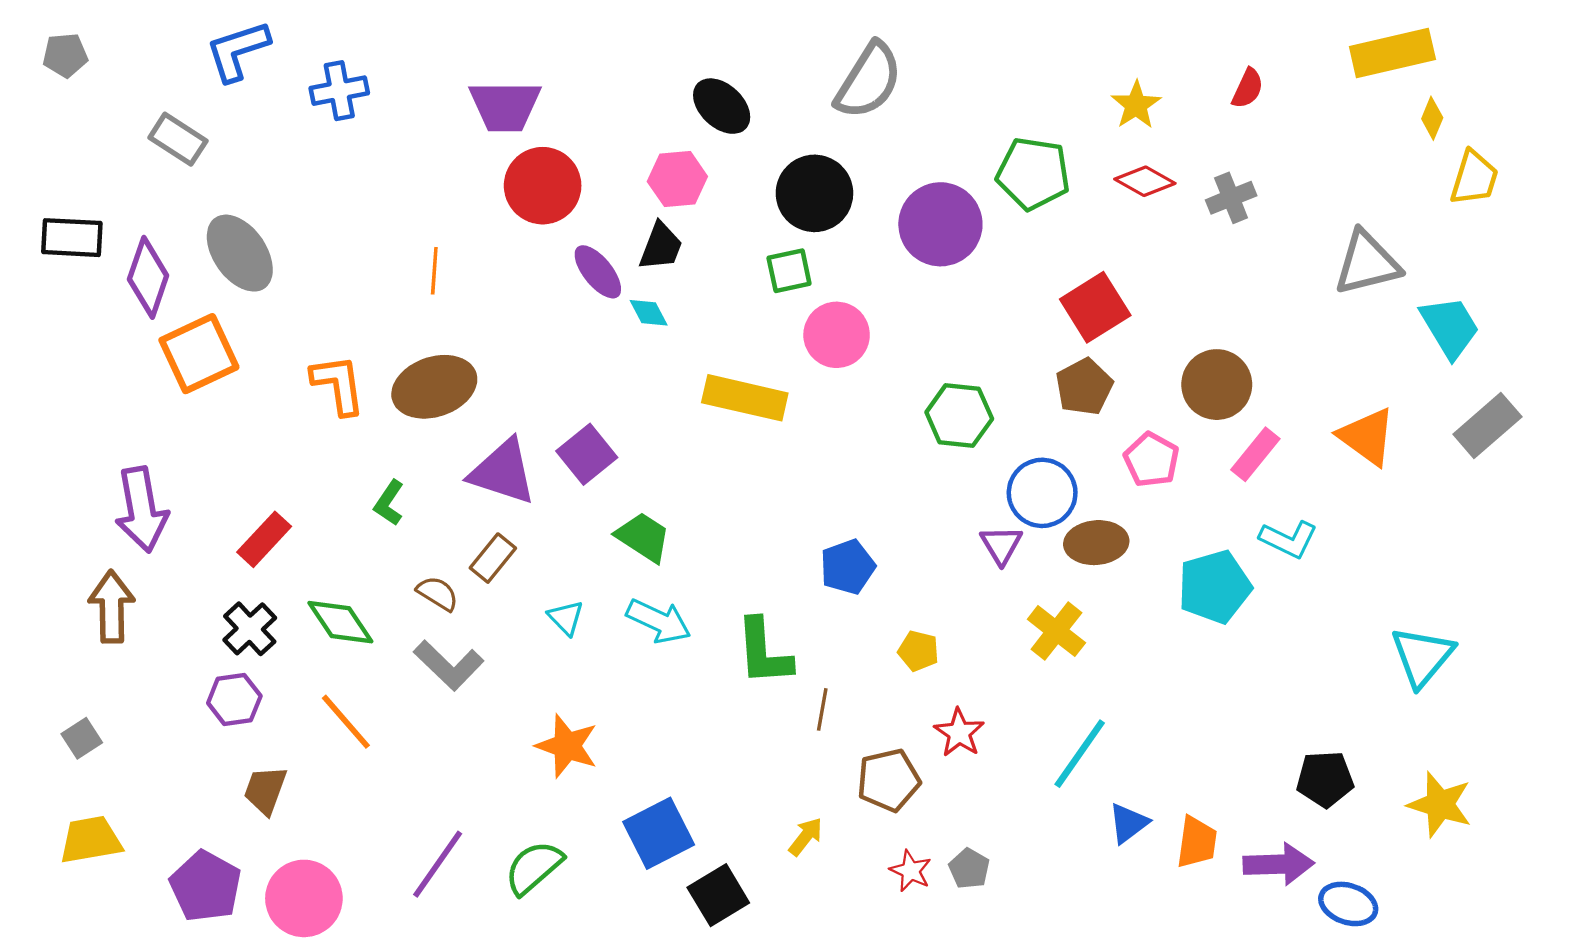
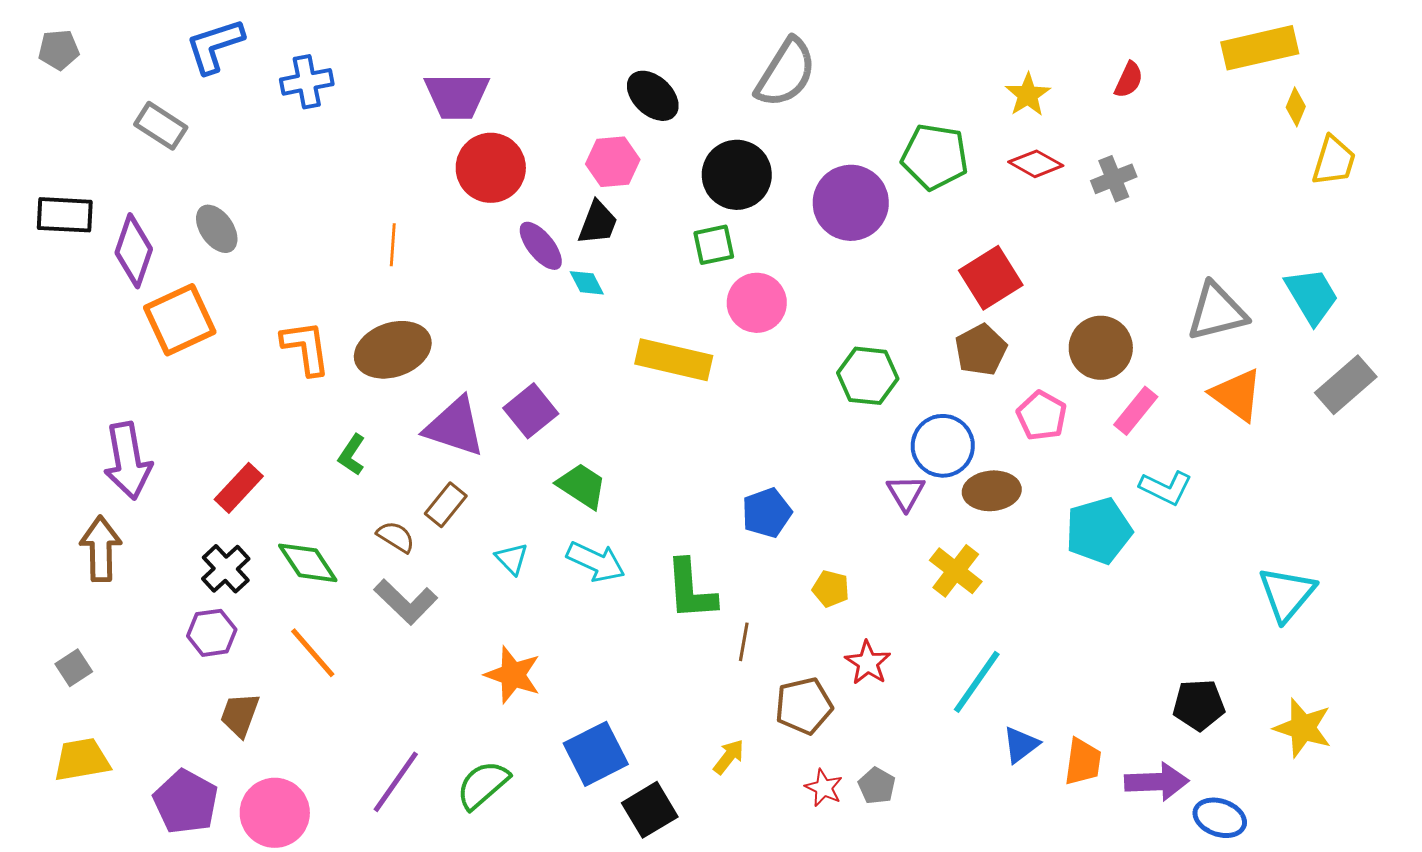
gray ellipse: (240, 253) -> (217, 229), size x0.7
gray triangle: (1367, 263) -> (1217, 312), moved

